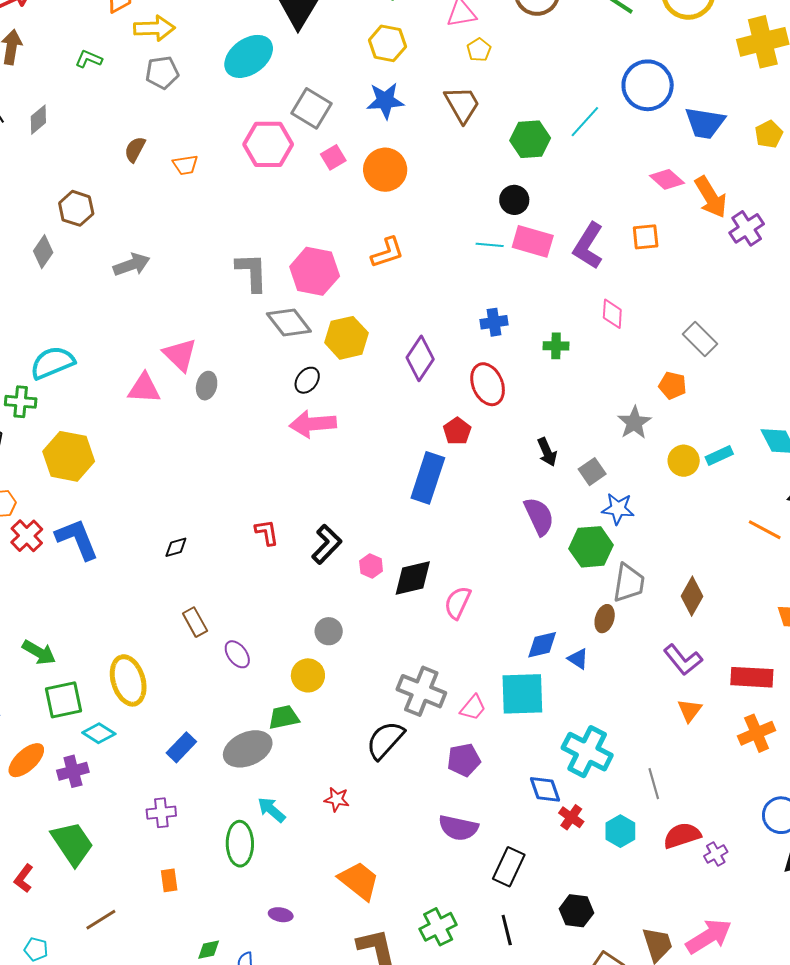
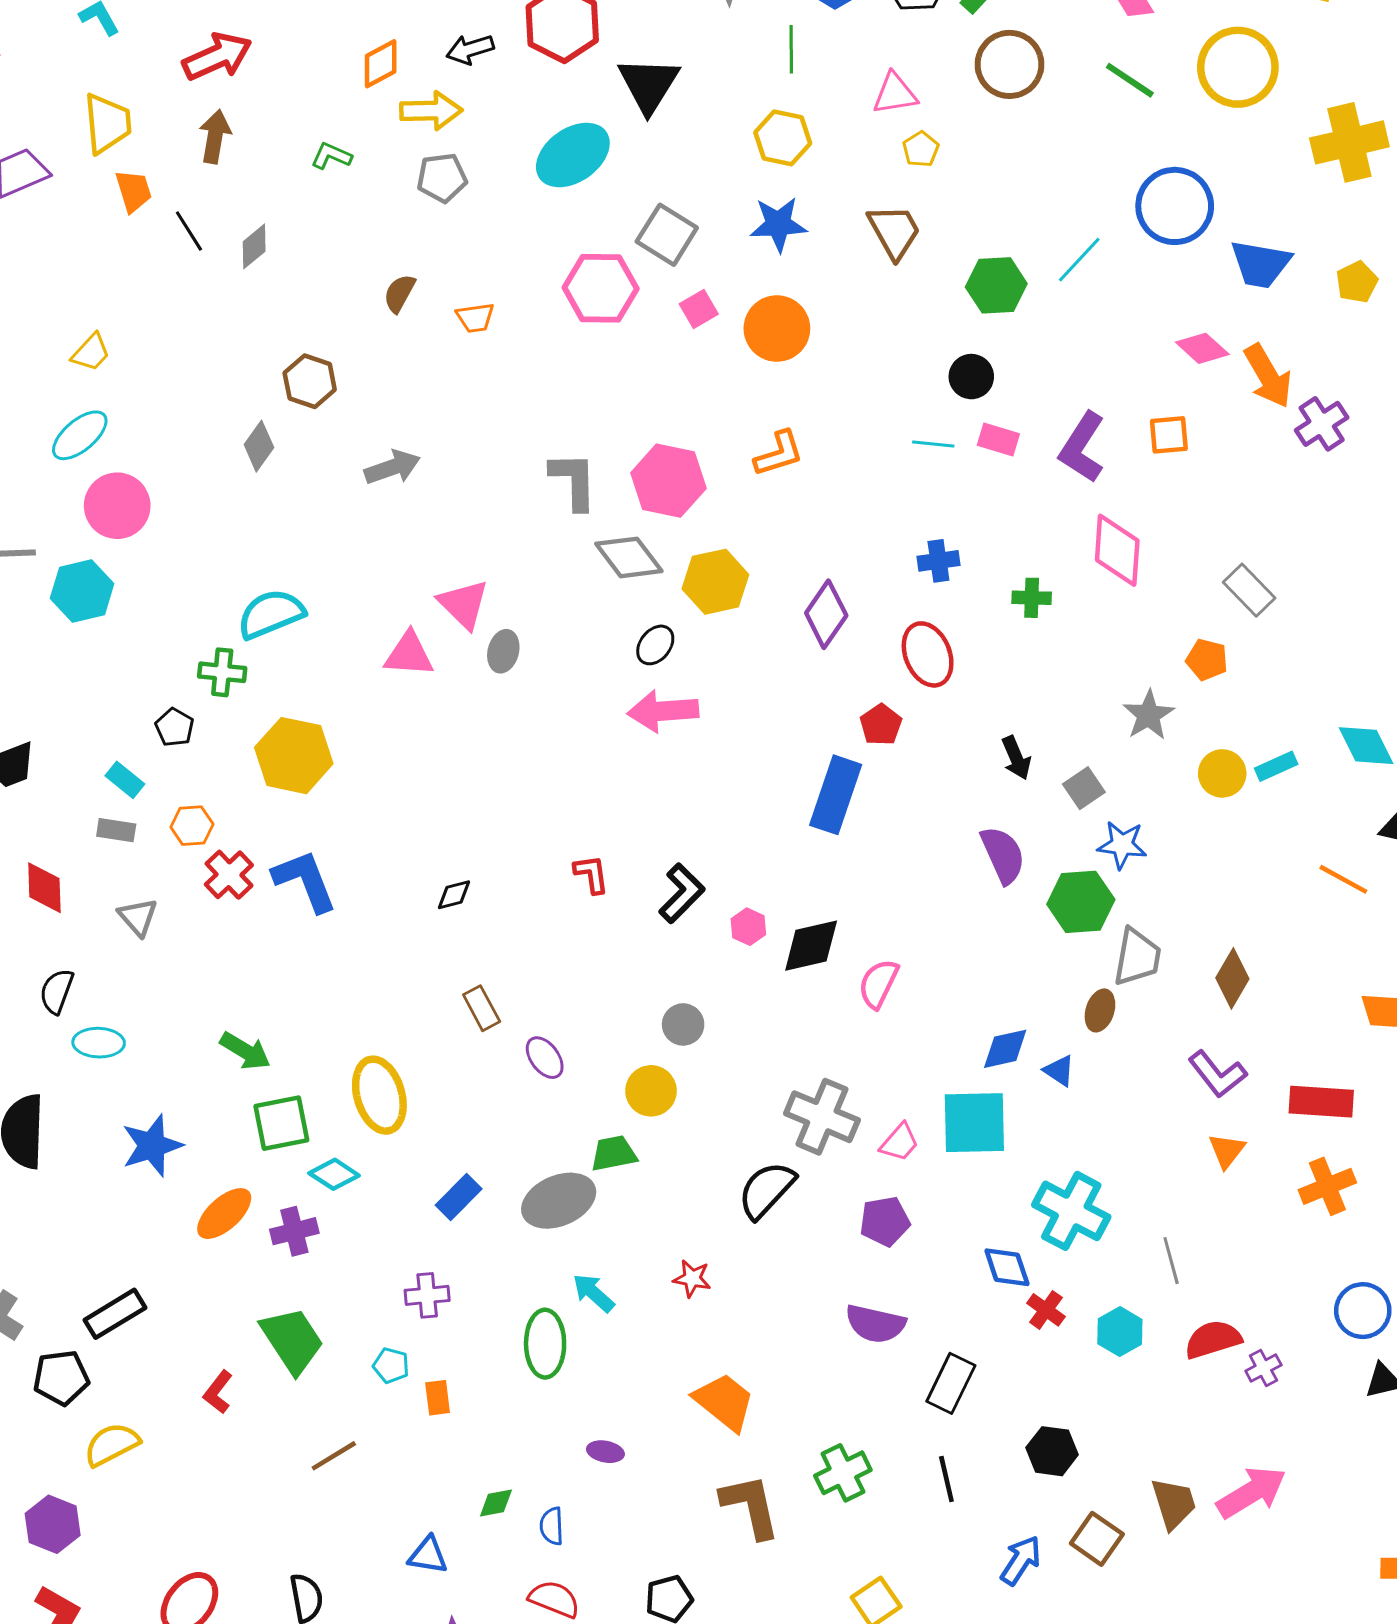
pink rectangle: (533, 241) -> (998, 440), size x0.7
pink diamond: (612, 314) -> (1117, 550), size x1.6
cyan pentagon: (36, 949) -> (391, 1365), moved

